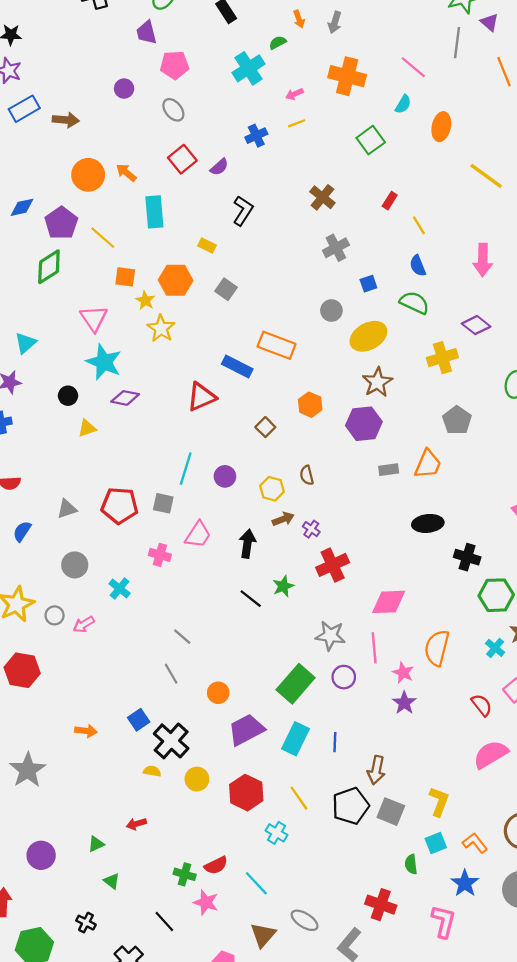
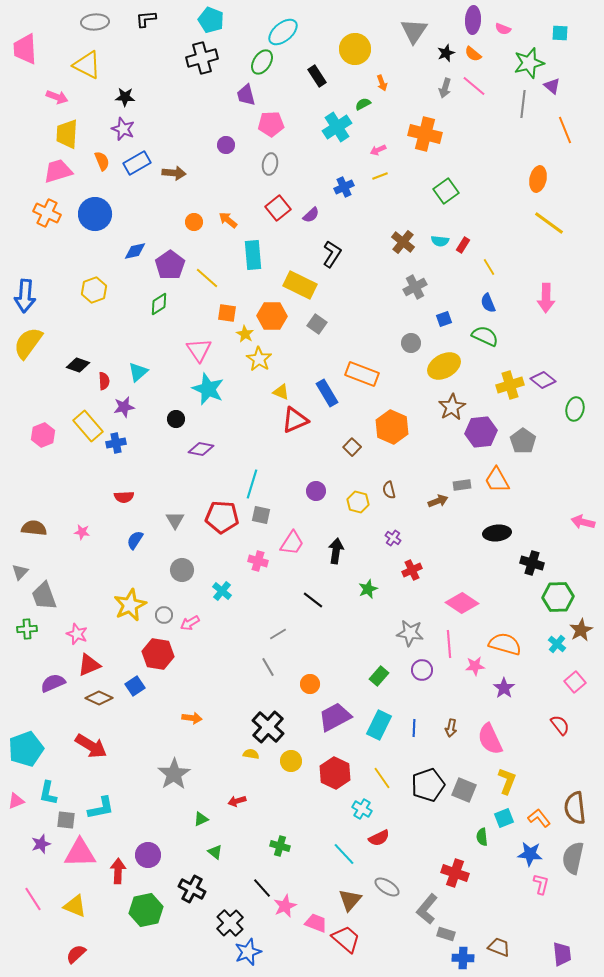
gray arrow: (335, 22) -> (445, 88), moved
pink line: (413, 67) -> (474, 86), moved
cyan semicircle: (403, 104) -> (440, 241), moved, turned 66
gray ellipse: (173, 110) -> (270, 164), turned 50
orange ellipse: (441, 127) -> (538, 179), moved
orange circle: (88, 175) -> (194, 222), size x0.6
yellow rectangle: (207, 245) -> (300, 285), size x2.0
green diamond: (49, 267) -> (159, 304), size x0.7
purple diamond: (476, 325) -> (543, 380), moved
blue rectangle: (237, 367) -> (327, 393), turned 32
purple diamond: (125, 398) -> (201, 449), moved
orange hexagon: (310, 405) -> (392, 427), size x1.5
purple hexagon: (364, 424) -> (481, 432), moved
yellow triangle: (87, 428) -> (281, 392), moved, turned 42
orange trapezoid: (428, 464) -> (497, 480), turned 128
cyan line: (186, 469) -> (252, 484), moved
gray triangle: (67, 509) -> (175, 520), turned -42
brown arrow: (283, 519) -> (438, 501), moved
red cross: (333, 565) -> (412, 570), size x0.7
black line: (251, 599) -> (313, 600), moved
pink diamond: (389, 602) -> (462, 603), turned 36
gray line: (182, 637) -> (278, 634), turned -72
orange semicircle: (437, 648) -> (505, 644), turned 92
red hexagon: (22, 670) -> (158, 654), moved
pink star: (403, 673) -> (475, 666), turned -30
green rectangle: (296, 684) -> (379, 676), size x0.6
purple star: (404, 703) -> (504, 688), moved
red semicircle: (482, 705) -> (560, 725), moved
blue square: (139, 720) -> (135, 686), moved
pink semicircle: (491, 754) -> (490, 739), moved, turned -84
gray star: (28, 770) -> (174, 774), moved
brown arrow: (376, 770) -> (451, 728), moved, size x0.7
purple circle: (41, 855) -> (148, 855), moved
red semicircle: (216, 865) -> (379, 838), moved
blue star: (465, 883) -> (530, 854), turned -30
pink star: (206, 902) -> (285, 906), moved, turned 30
pink L-shape: (444, 921) -> (541, 884), moved, size x0.7
black cross: (86, 923) -> (192, 889), size x1.5

